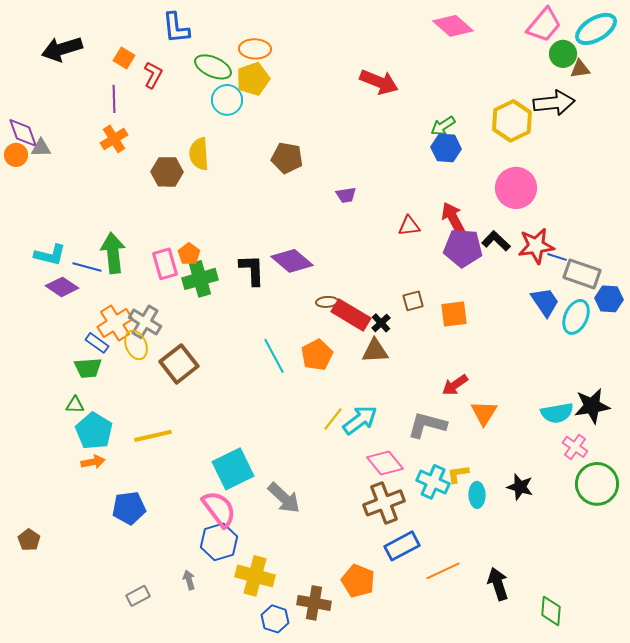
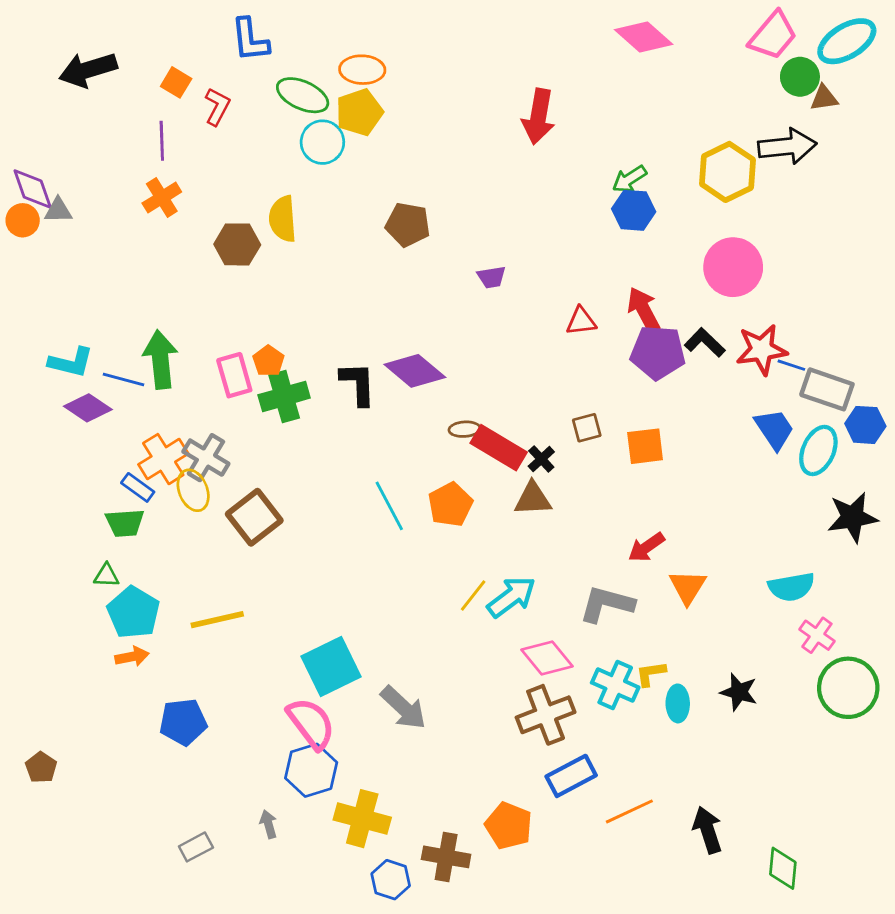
red arrow: (379, 82) -> (538, 117), turned 78
black star: (592, 406) -> (853, 517), moved

